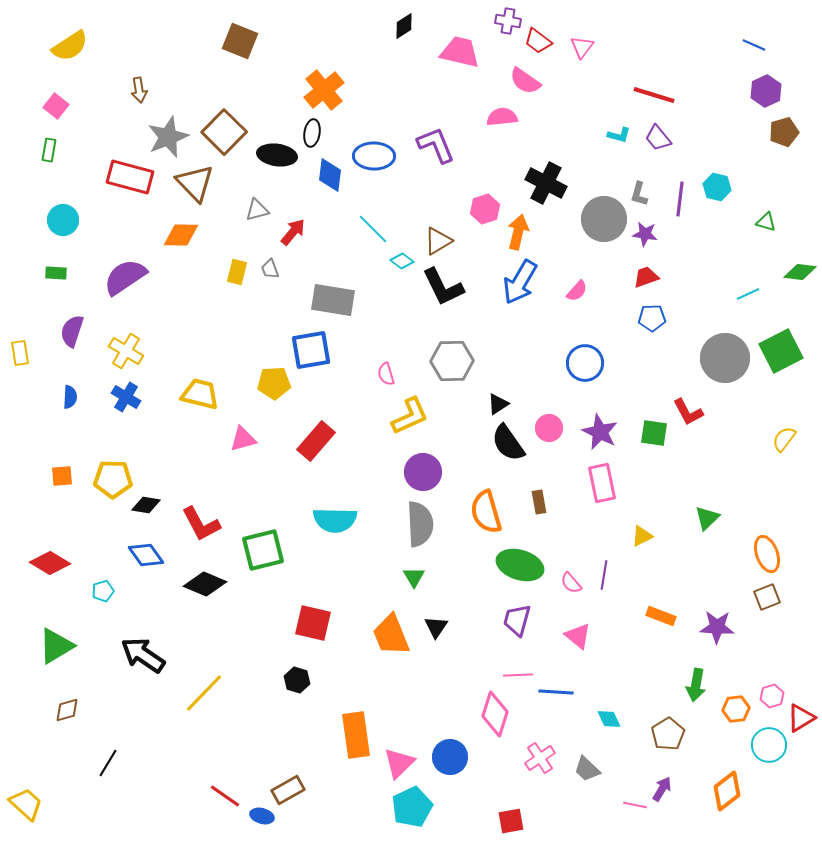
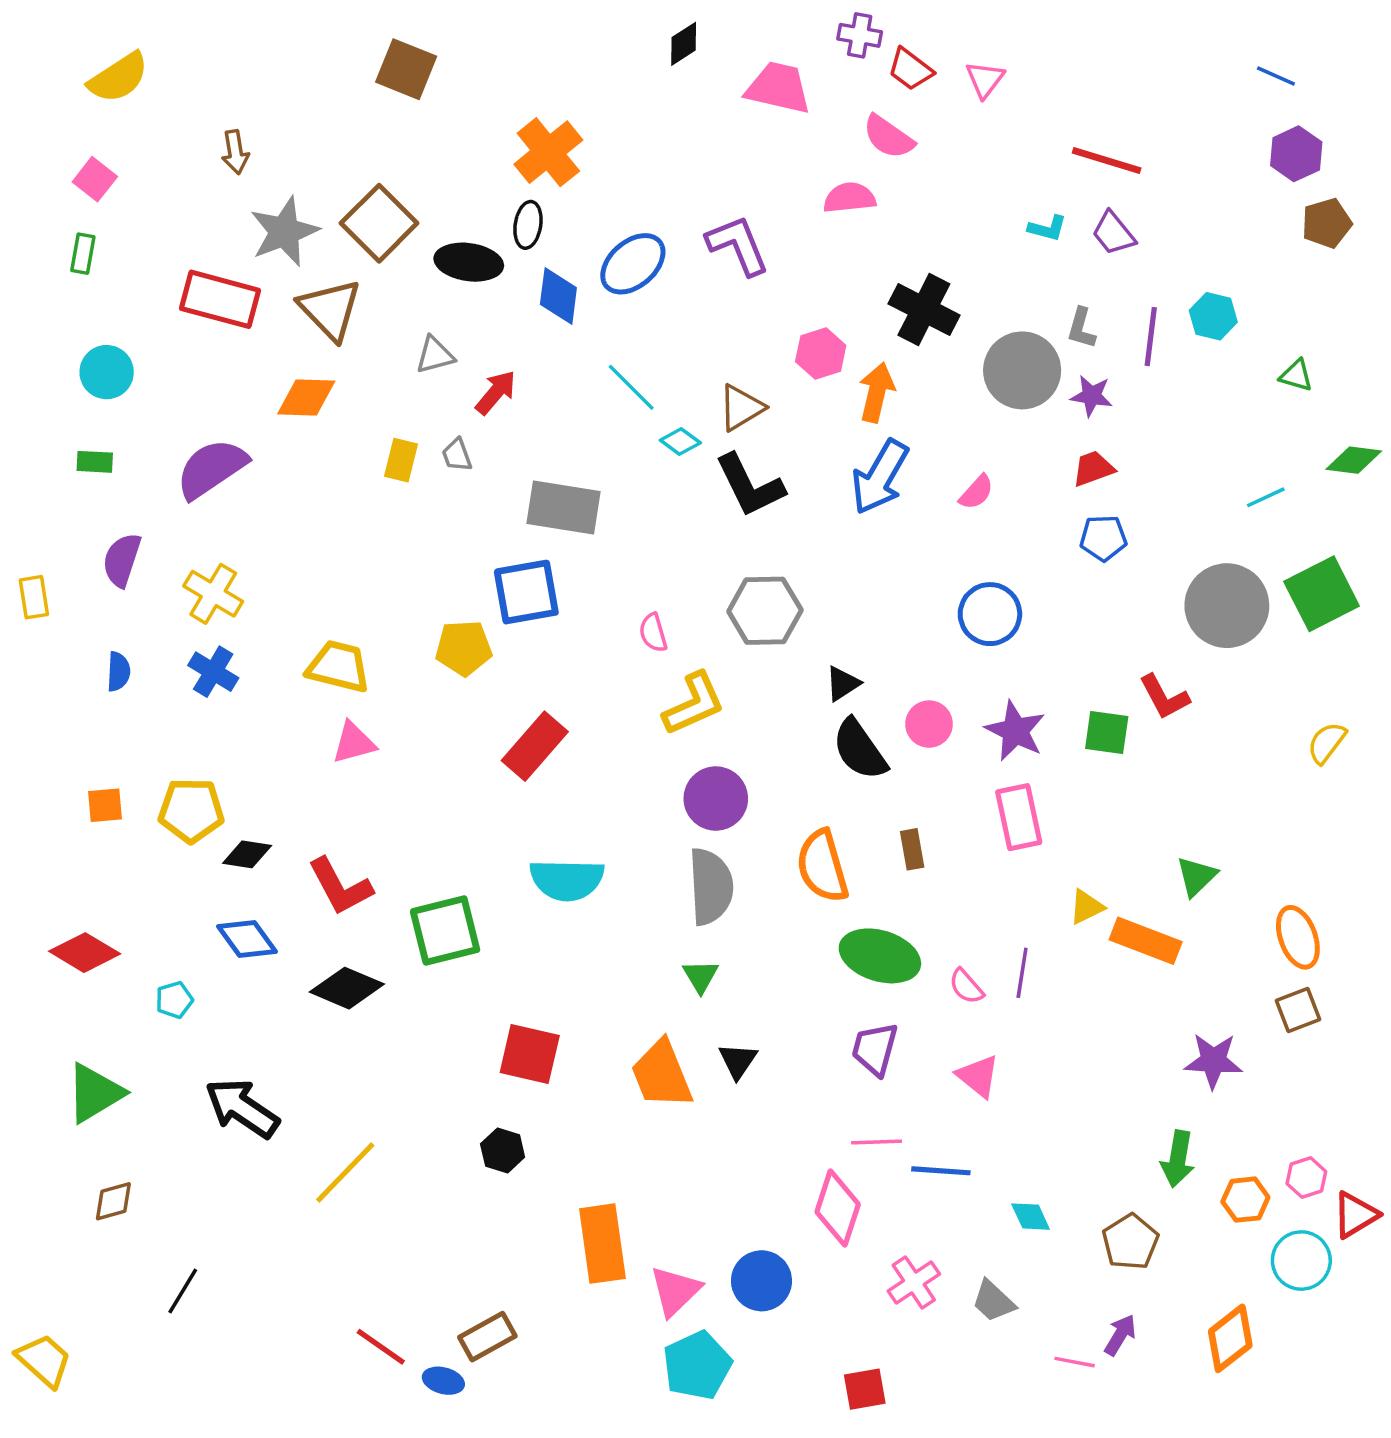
blue ellipse: (374, 156) -> (633, 264), turned -42
pink triangle: (243, 439) -> (354, 743), moved
orange rectangle: (661, 616) -> (1146, 941), moved, size x1.4

